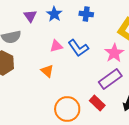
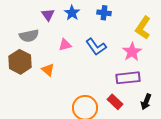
pink triangle: (56, 46) -> (65, 45), moved
orange triangle: (47, 71) -> (48, 70), moved
purple rectangle: (110, 79) -> (128, 78), turned 30

